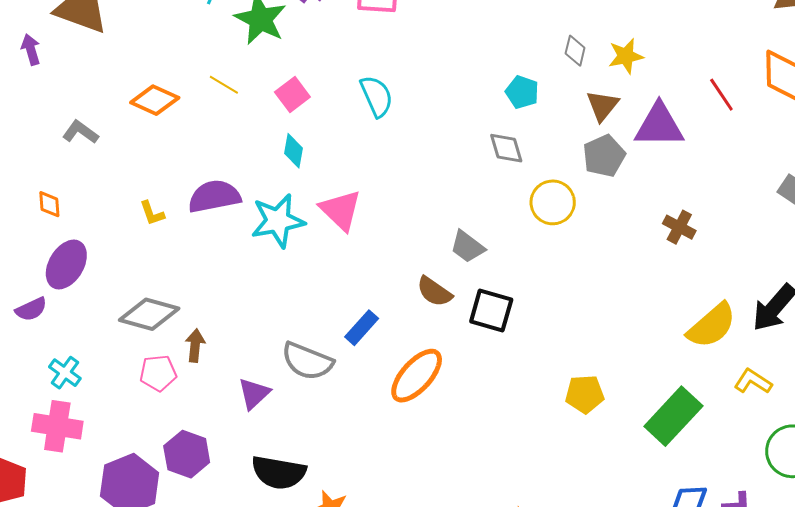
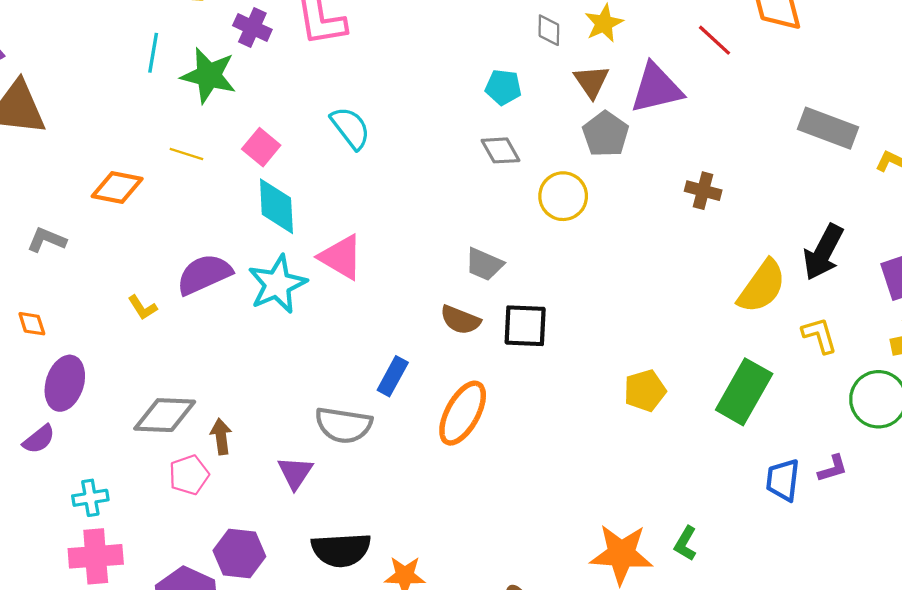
cyan diamond: (294, 151) -> (276, 206), size x1.6
cyan cross: (65, 373) -> (90, 498), turned -32
yellow L-shape: (753, 381) -> (819, 335), turned 54

